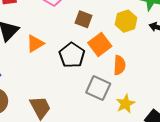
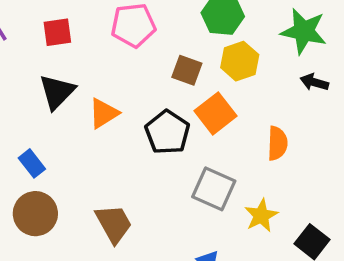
yellow hexagon: (126, 21) -> (240, 61), moved
orange semicircle: (120, 65) -> (277, 143), moved

